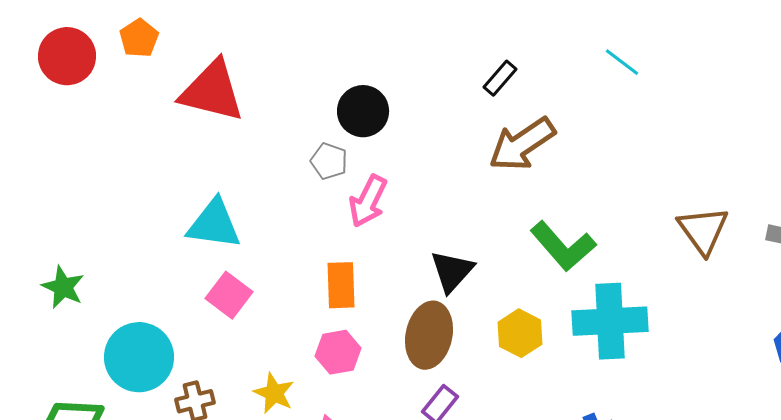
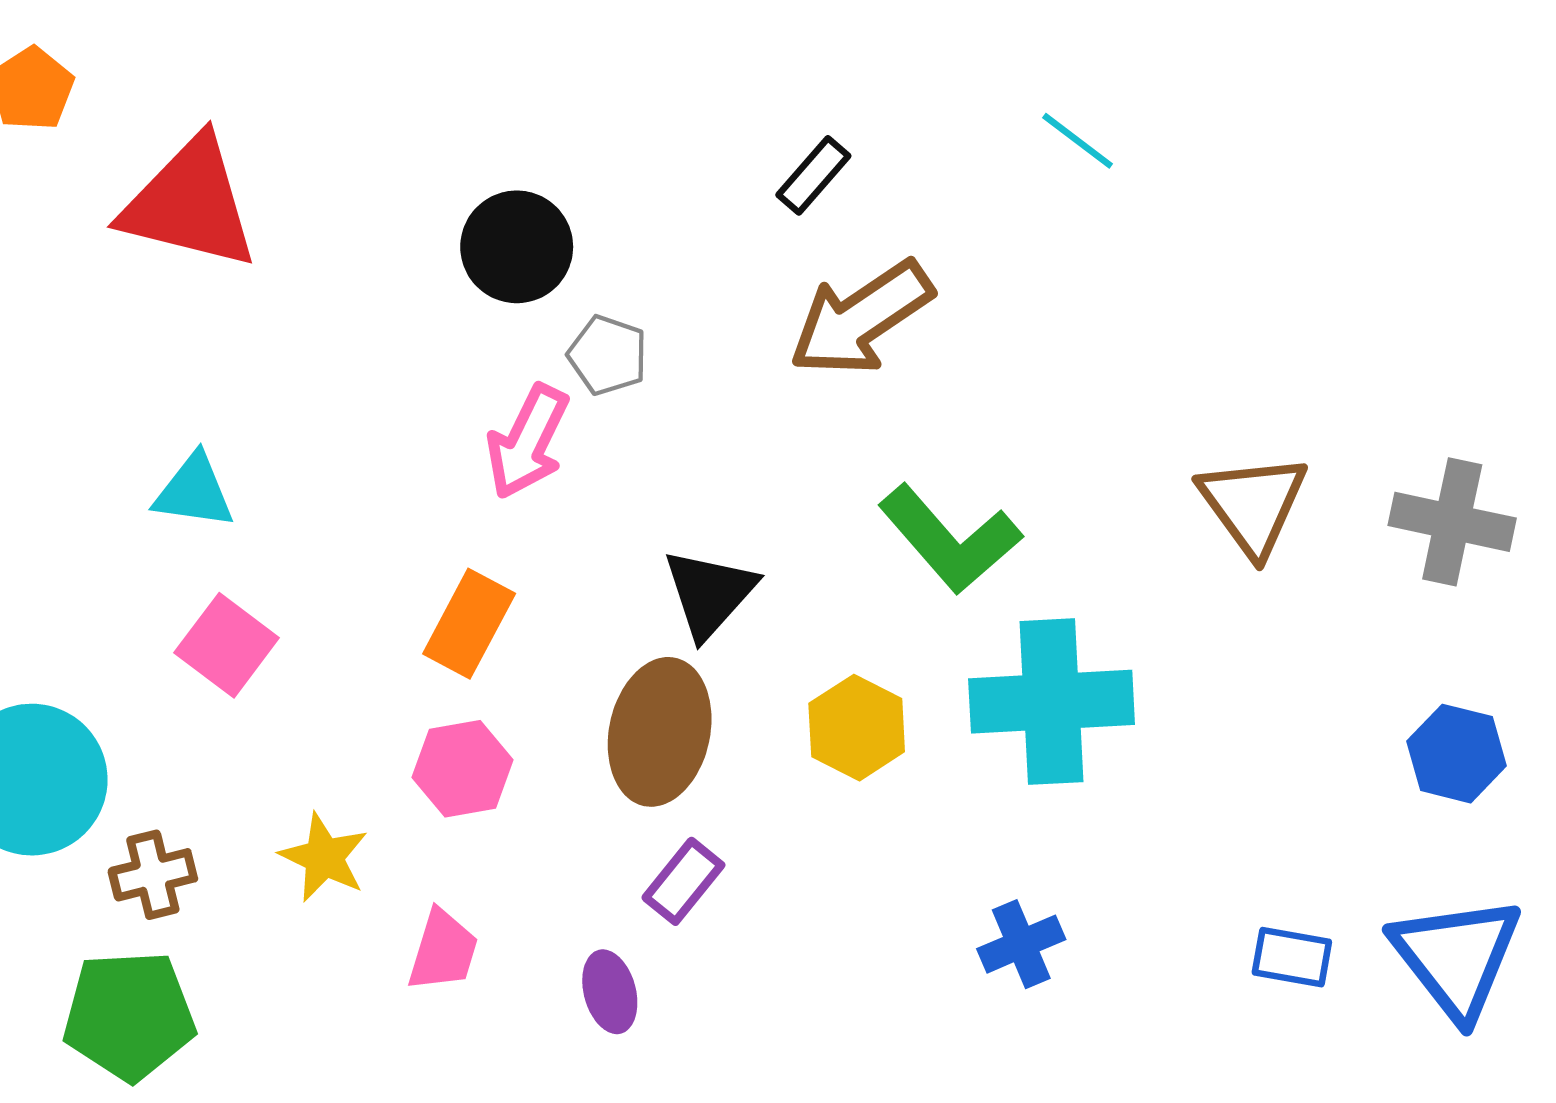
gray pentagon: (329, 161) -> (608, 355), moved
cyan triangle: (214, 224) -> (194, 492), size x0.7
orange rectangle: (341, 285) -> (469, 624), turned 30

